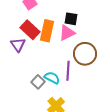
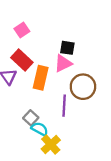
orange rectangle: (47, 31) -> (41, 78), moved
cyan semicircle: (52, 78) -> (40, 129), moved

